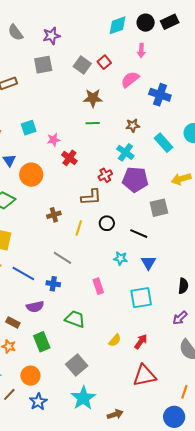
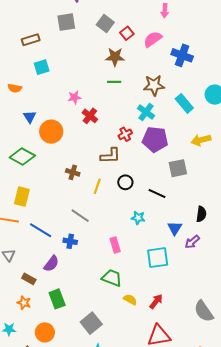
red square: (104, 62) -> (127, 33), moved
brown star: (133, 125) -> (154, 85), size x1.5
cyan square: (29, 128) -> (42, 67), moved
brown cross: (54, 215) -> (73, 172), turned 32
blue triangle: (148, 263) -> (175, 228), moved
black semicircle: (183, 286) -> (201, 214), moved
purple semicircle: (35, 307) -> (51, 264), turned -42
purple arrow: (180, 318) -> (192, 242), moved
green trapezoid: (75, 319) -> (112, 278), moved
yellow semicircle: (115, 340) -> (130, 300), turned -104

